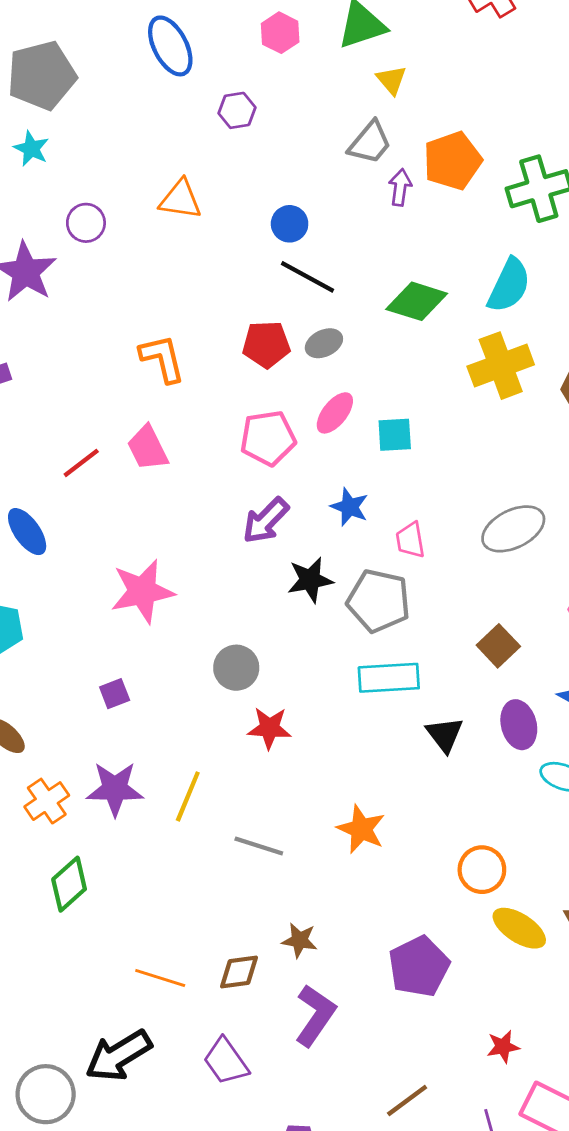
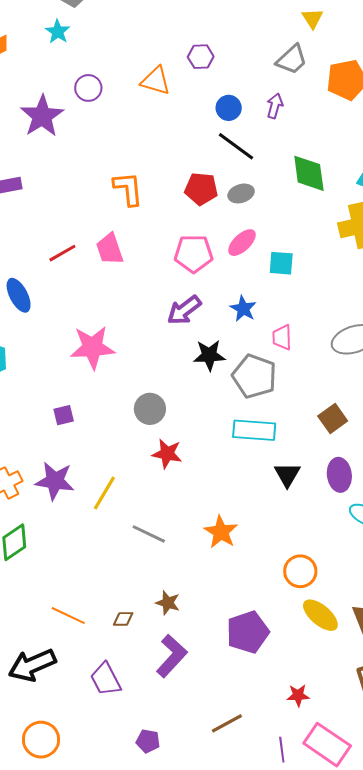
purple hexagon: (237, 110) -> (201, 57), moved
purple arrow: (400, 187) -> (275, 106), moved
green diamond: (417, 301) -> (309, 173), turned 57
brown diamond: (239, 972) -> (123, 619), size x0.7

